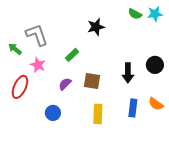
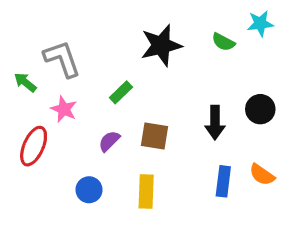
green semicircle: (135, 14) -> (223, 42), moved
black star: (96, 27) -> (161, 45), size x1.4
yellow rectangle: (98, 114) -> (146, 191), moved

